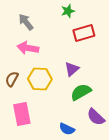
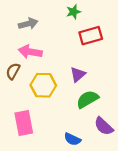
gray arrow: (26, 22) -> (28, 24), turned 114
brown semicircle: (12, 79) -> (13, 71), moved

